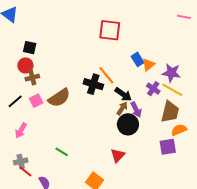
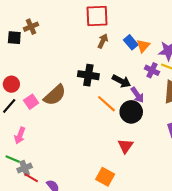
black square: (30, 48) -> (14, 38), moved
red circle: (25, 66) -> (11, 84), moved
orange line: (106, 75) -> (106, 104), moved
brown cross: (32, 78) -> (31, 27), moved
brown arrow: (122, 108) -> (103, 41), moved
green line: (62, 152) -> (13, 159), moved

